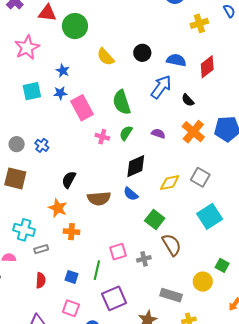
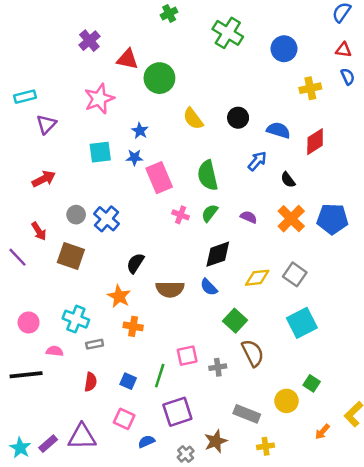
blue arrow: (161, 87) -> (257, 161), size x0.7
blue cross: (42, 145) -> (107, 219), size x1.5

